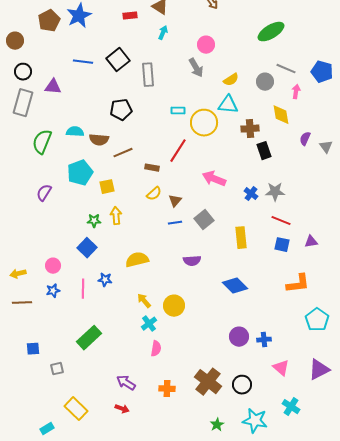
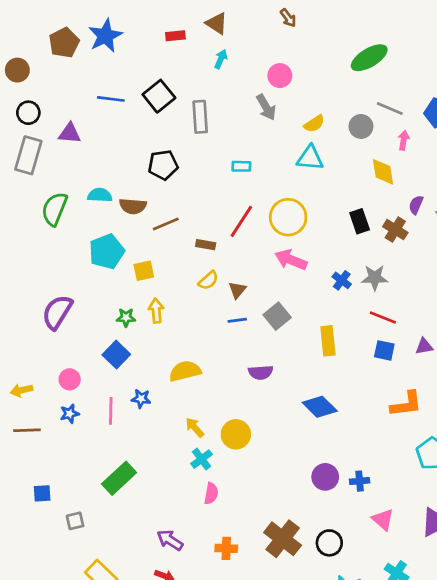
yellow circle: (204, 123) -> (288, 217), moved
brown cross: (250, 129) -> (395, 230), moved, turned 36
purple semicircle: (44, 193) -> (57, 312), moved, size x1.5

